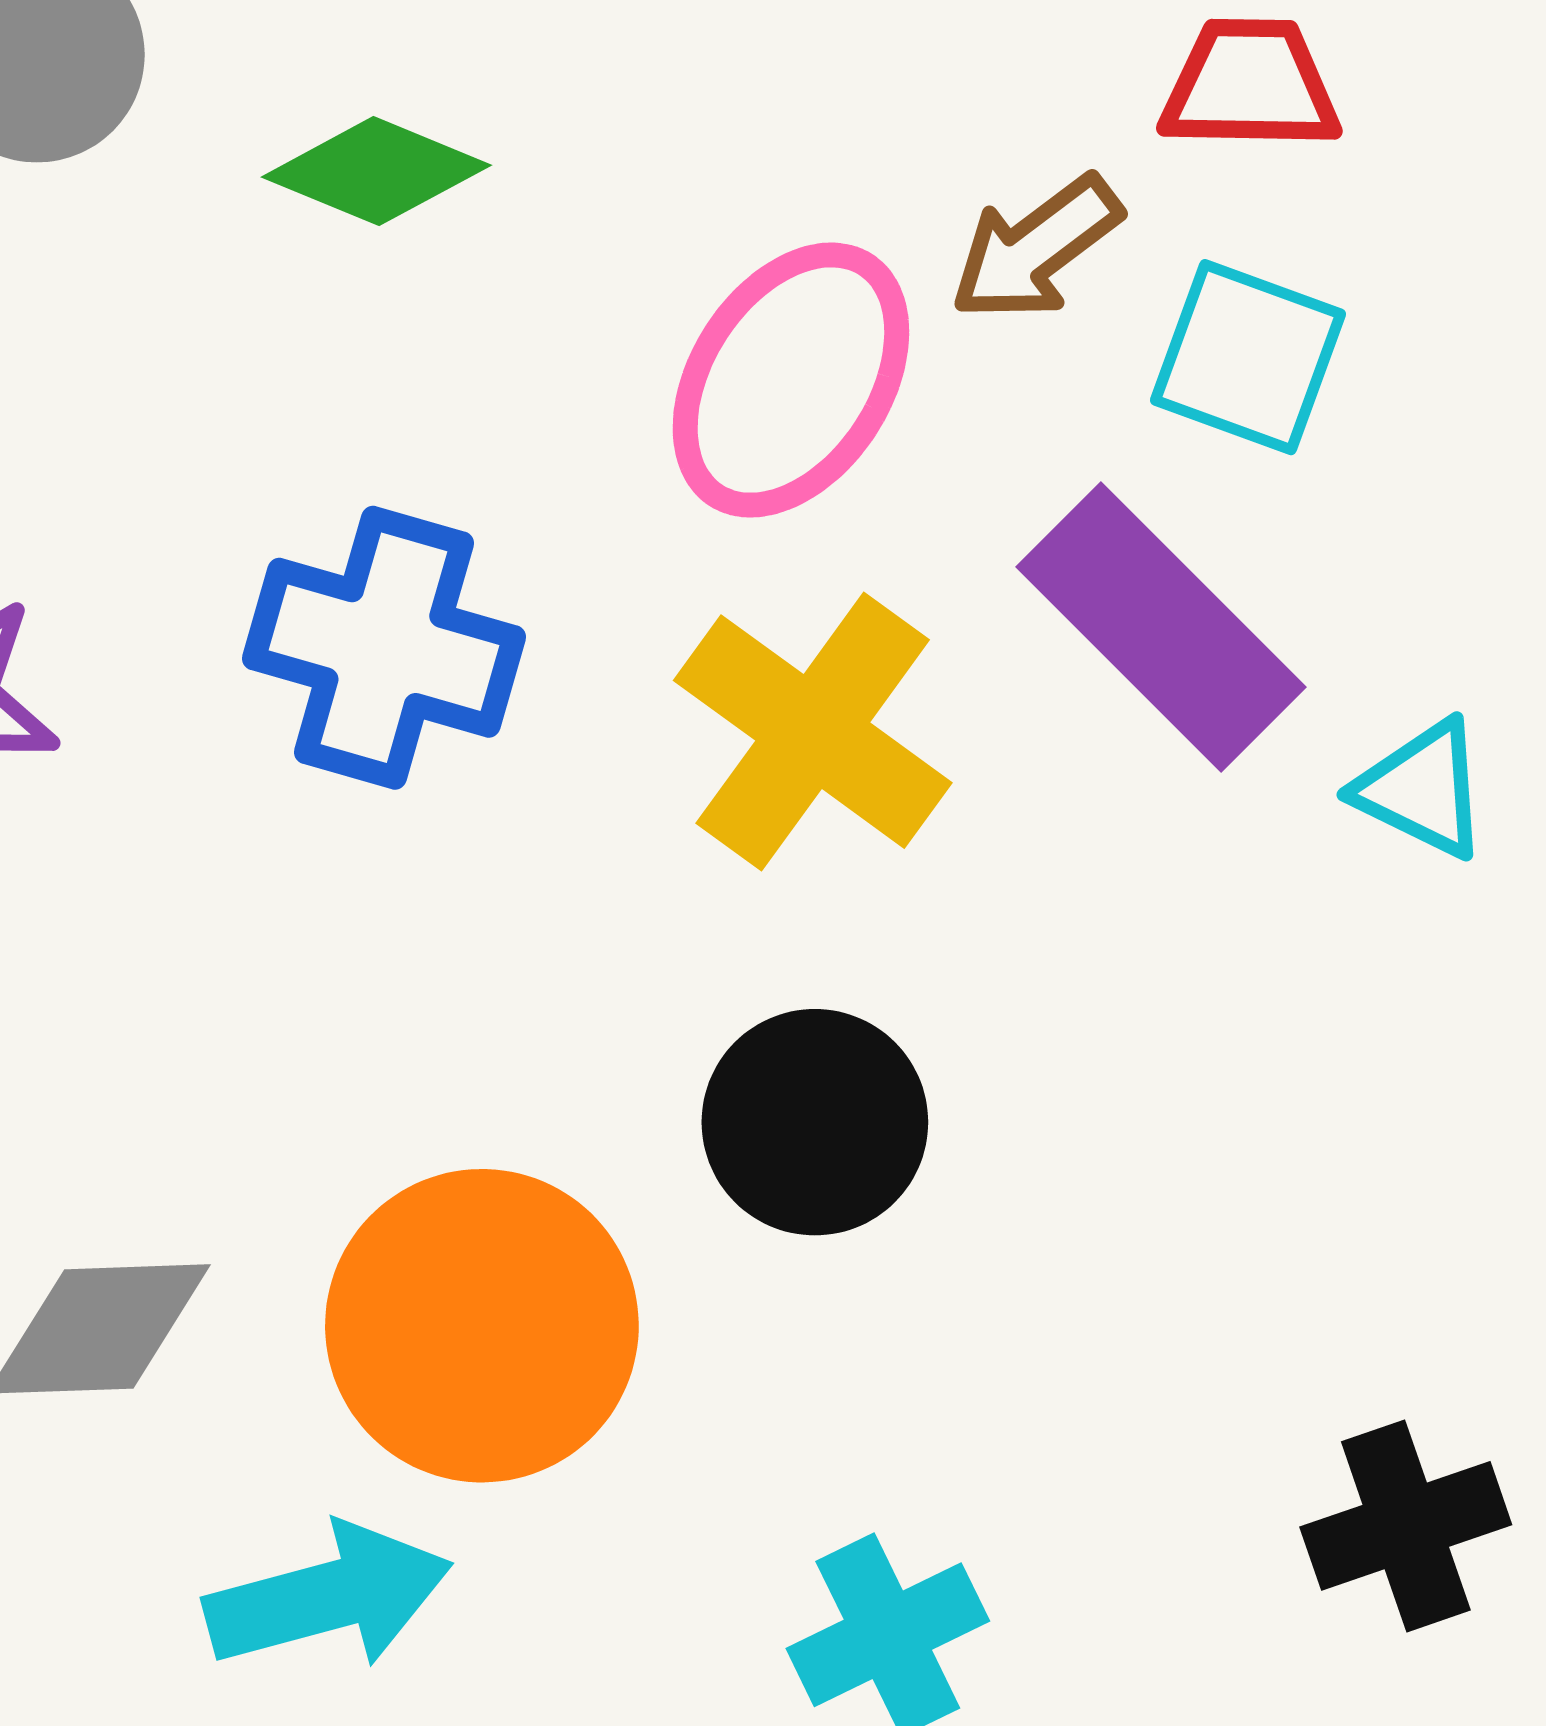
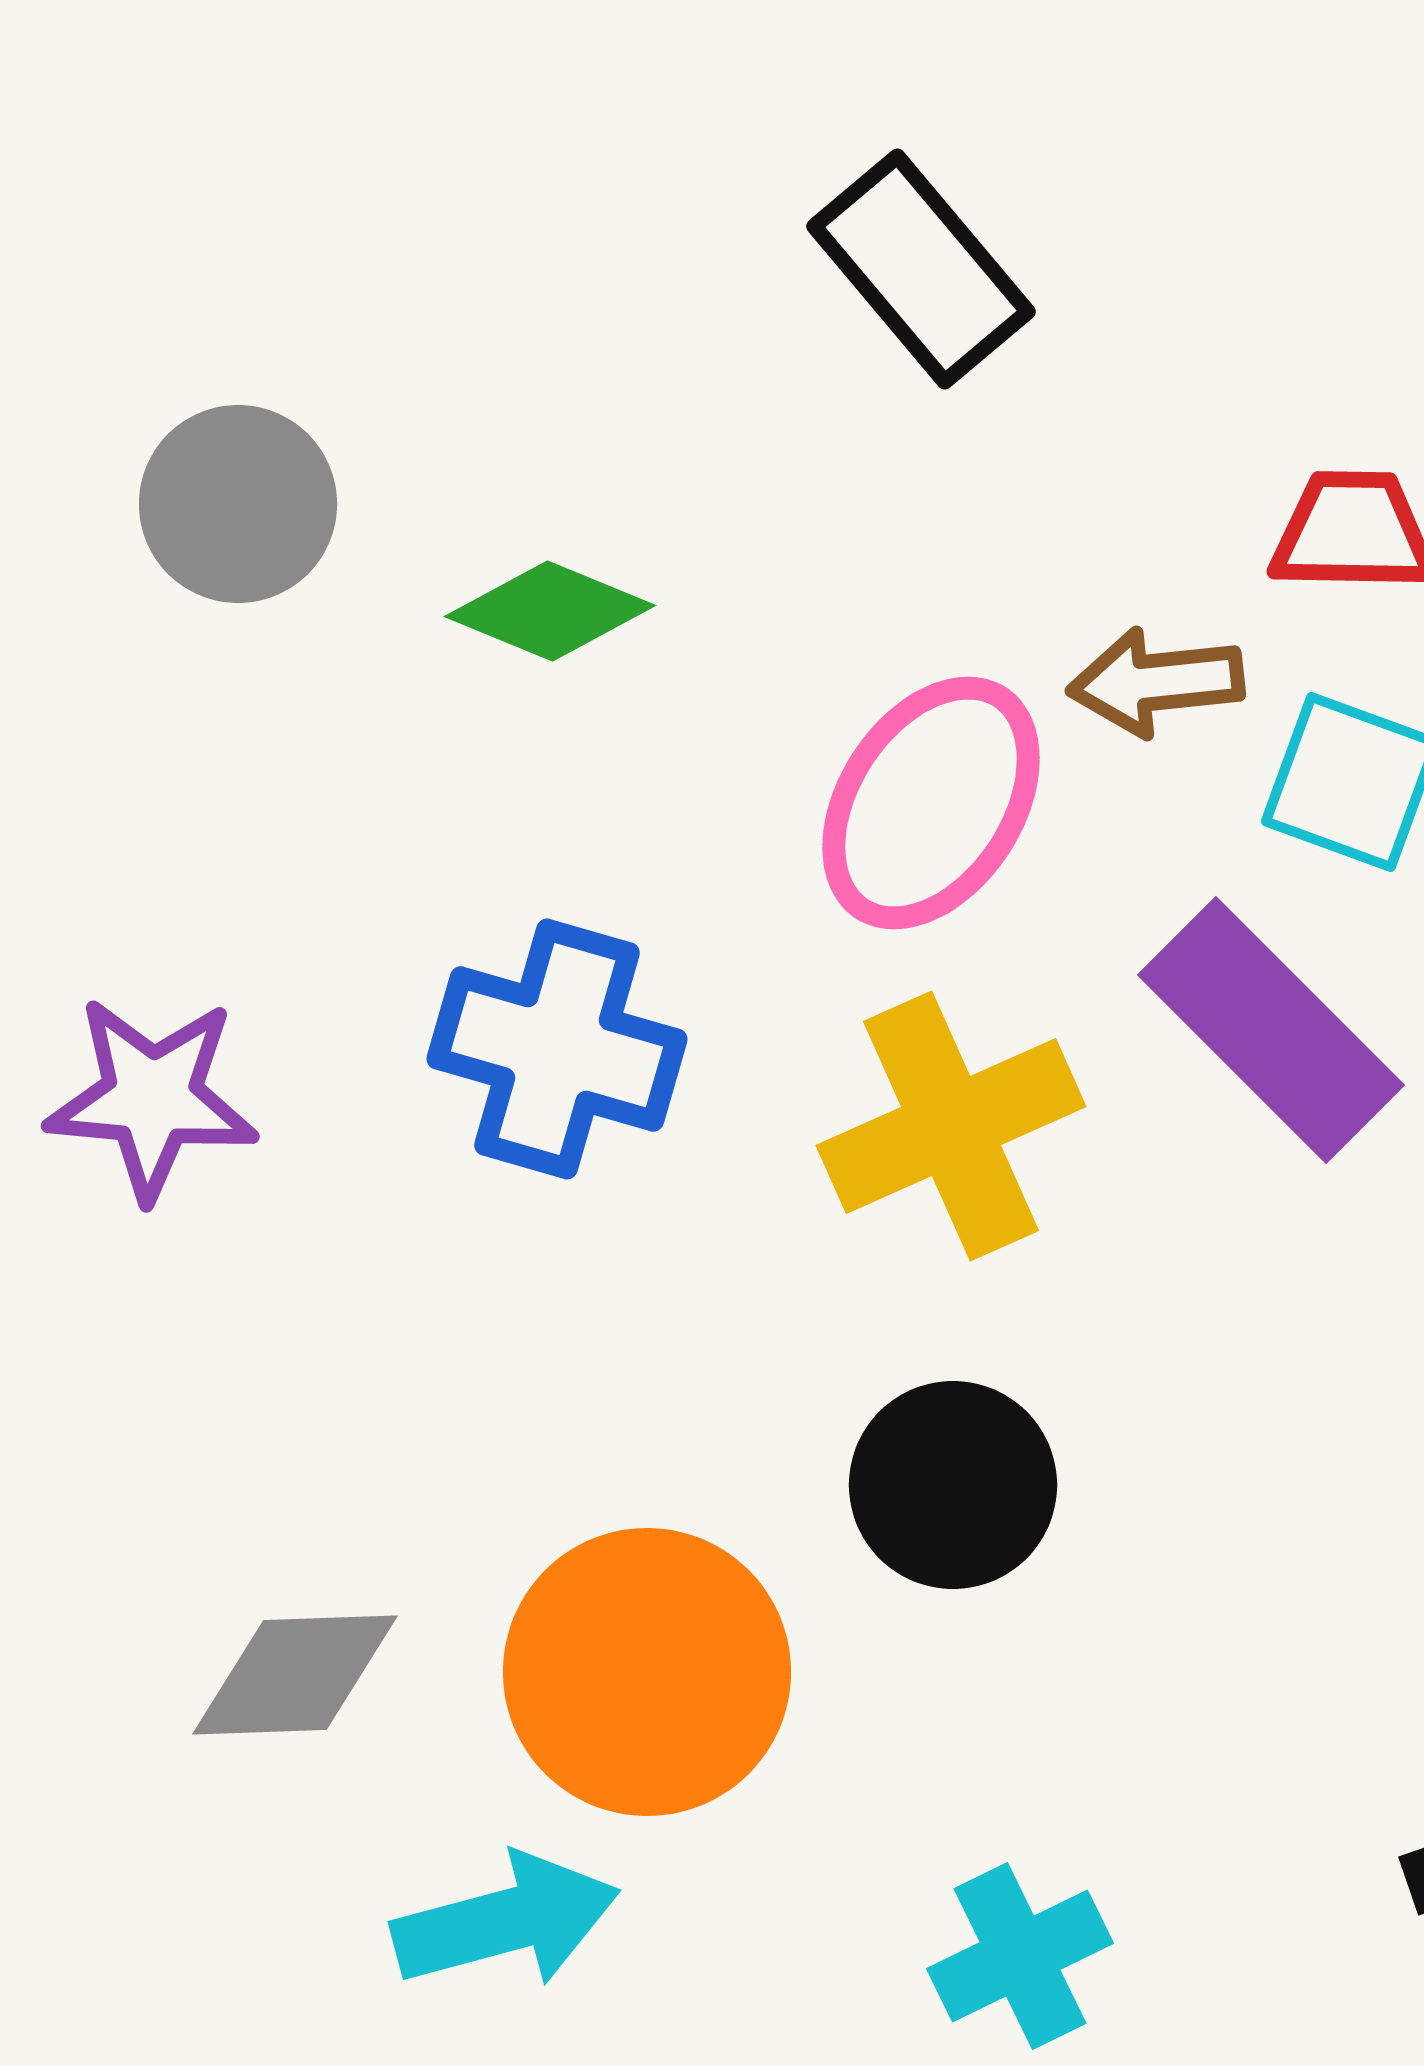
brown arrow: (1036, 248) -> (1156, 682), turned 31
yellow cross: (813, 732) -> (951, 1126), turned 30

